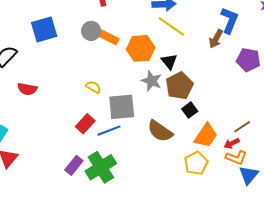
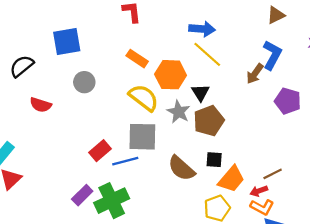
gray circle: (91, 31) -> (84, 82), moved
yellow semicircle: (93, 87) -> (144, 98), moved, size x1.8
black square: (190, 110) -> (214, 160), moved, turned 35

